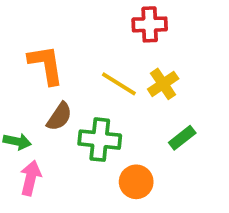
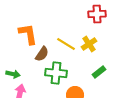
red cross: (150, 24) -> (97, 14), moved
brown semicircle: (59, 117) -> (42, 54), moved

